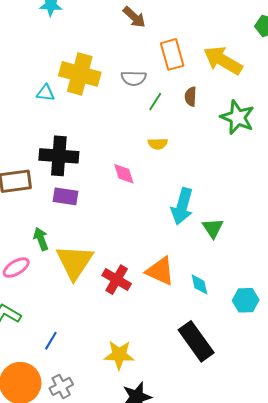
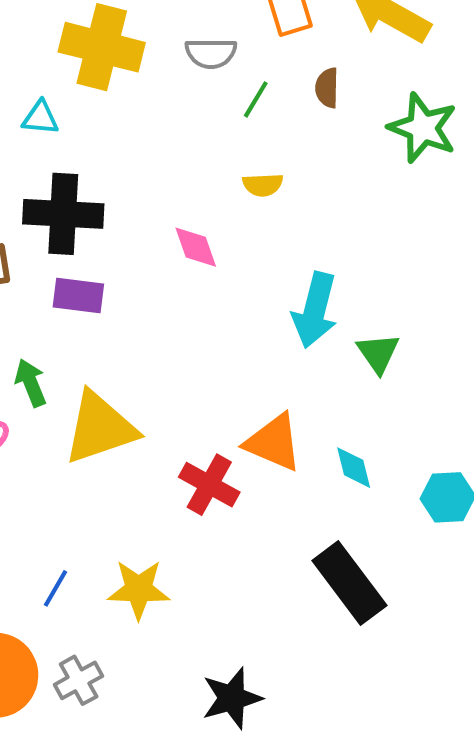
cyan triangle: (46, 93) -> (40, 118), moved
yellow triangle: (75, 262) -> (100, 428), turned 39
red cross: (117, 280) -> (209, 485), moved
yellow star: (119, 355) -> (139, 589), moved

